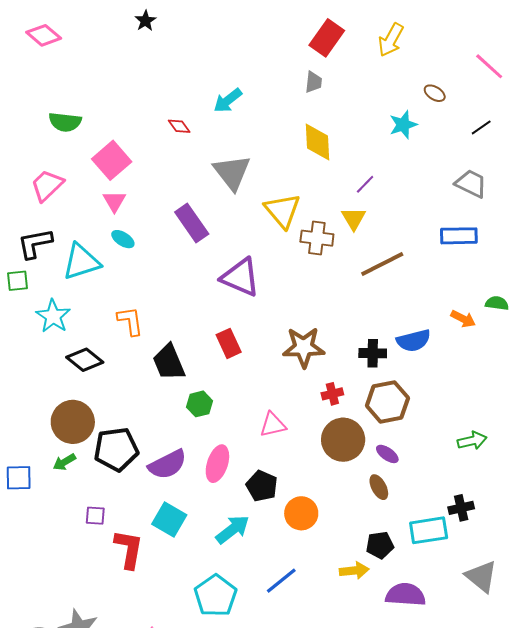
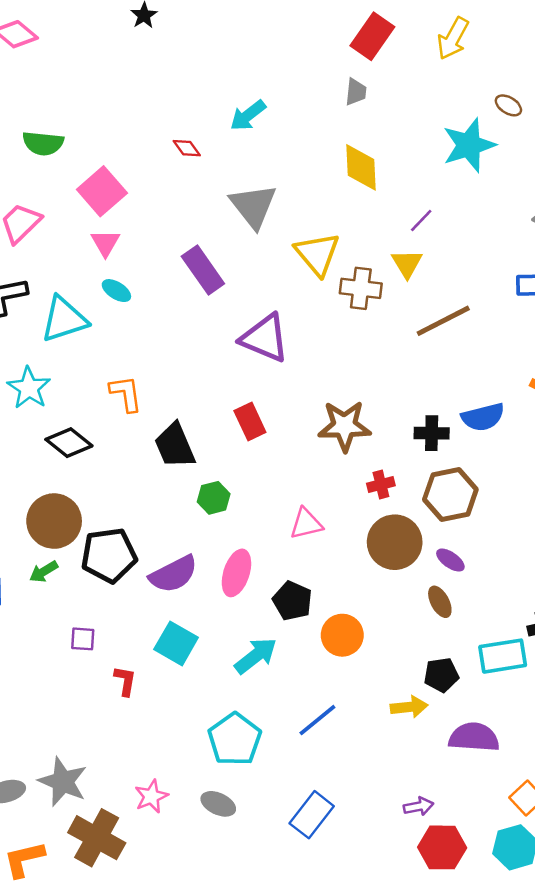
cyan star: (403, 125) -> (469, 145), size x1.5
red L-shape: (129, 549) -> (125, 681), size x0.6

